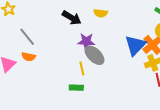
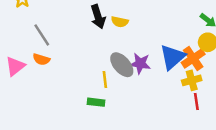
yellow semicircle: (101, 13) -> (120, 22), moved
black arrow: (72, 18) -> (98, 17), turned 36
purple star: (86, 41) -> (140, 64), moved

